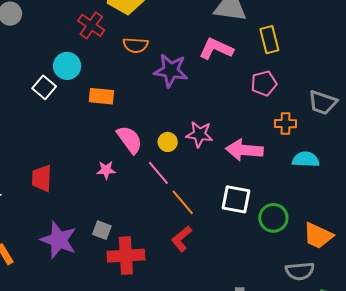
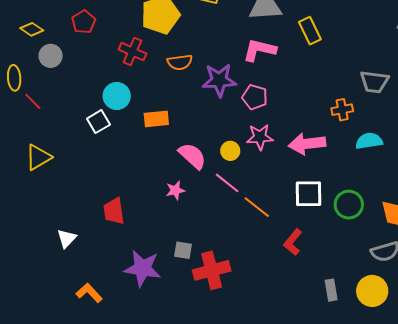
pink pentagon: (264, 83) -> (255, 97), moved, turned -30
white square: (44, 87) -> (98, 122), turned 30
red L-shape: (182, 239) -> (293, 242), moved

